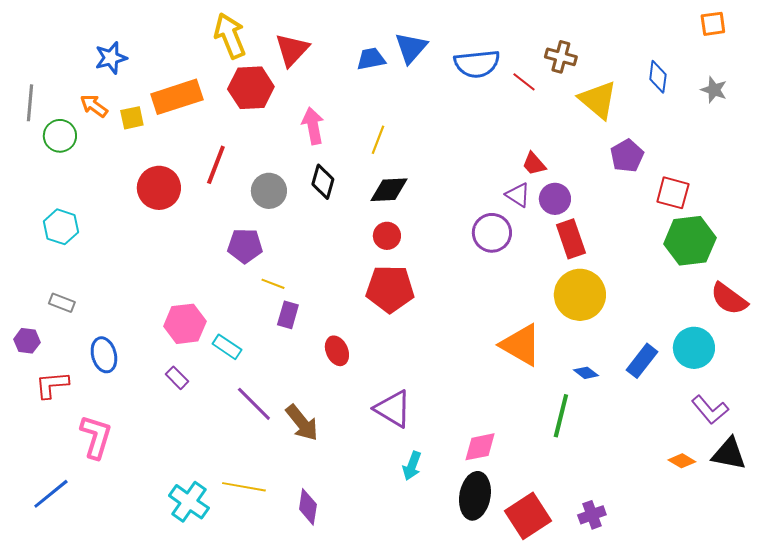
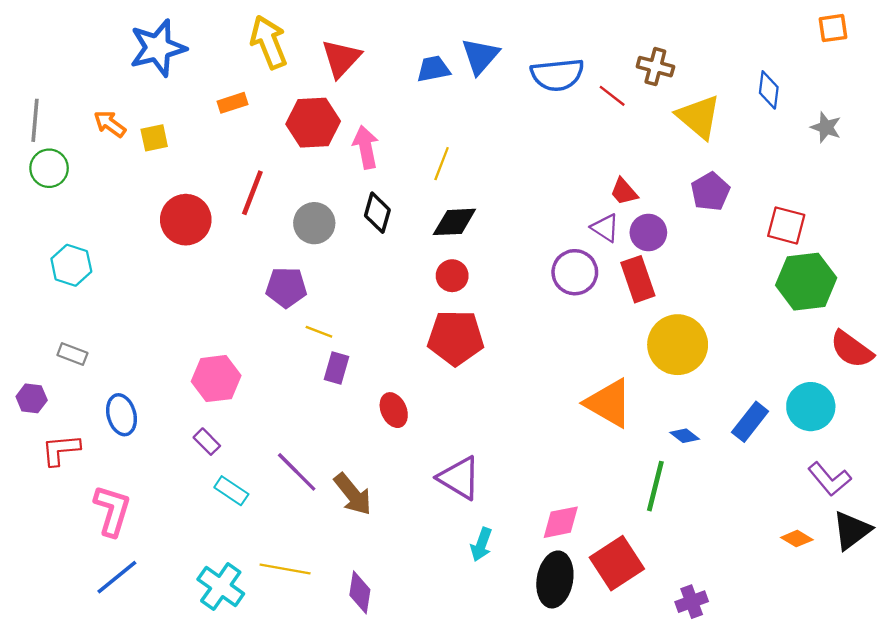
blue star: (111, 58) -> (158, 48), moved, size x1.5
red hexagon: (251, 88) -> (313, 123), moved
gray star: (714, 90) -> (826, 127), moved
orange rectangle: (177, 97) -> (232, 103), moved, size x0.5
green circle: (60, 136) -> (49, 168), moved
purple pentagon: (627, 156) -> (710, 192), moved
red rectangle: (571, 239) -> (638, 279), moved
cyan rectangle: (227, 347) -> (231, 491), moved
black triangle: (729, 454) -> (852, 530), turned -48
blue line: (51, 494) -> (117, 577), moved
red square: (528, 516) -> (617, 563), moved

